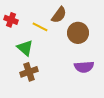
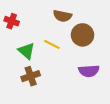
brown semicircle: (59, 15) -> (62, 16), turned 66
yellow line: (40, 27) -> (52, 44), moved

